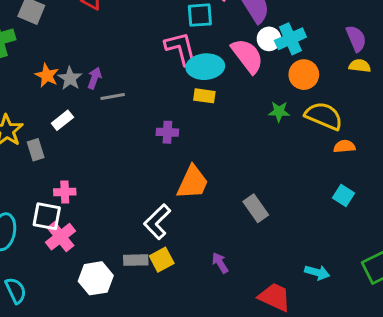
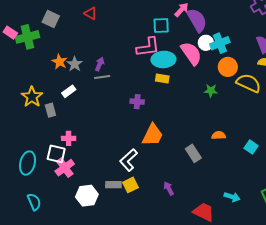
pink L-shape: (181, 49) -> (148, 47), turned 95
purple arrow: (94, 78) -> (100, 64), moved
yellow semicircle: (324, 116) -> (249, 83), moved
orange semicircle: (344, 146) -> (219, 135), moved

